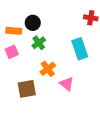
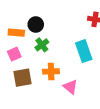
orange cross: (48, 69) -> (51, 71), turned 35
brown square: (27, 89) -> (22, 78), moved

